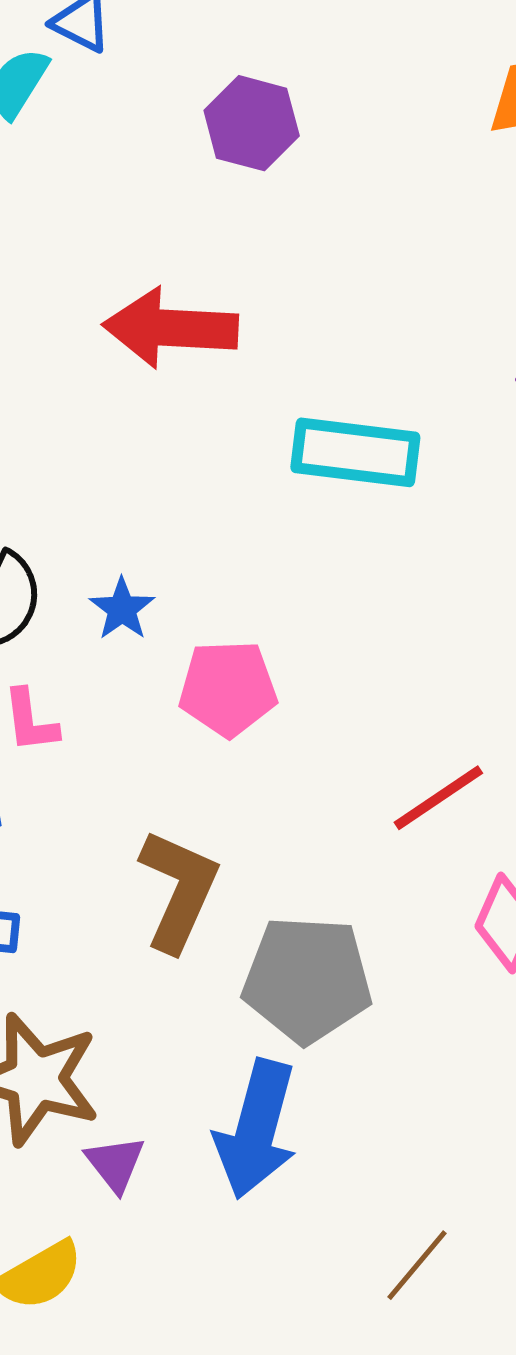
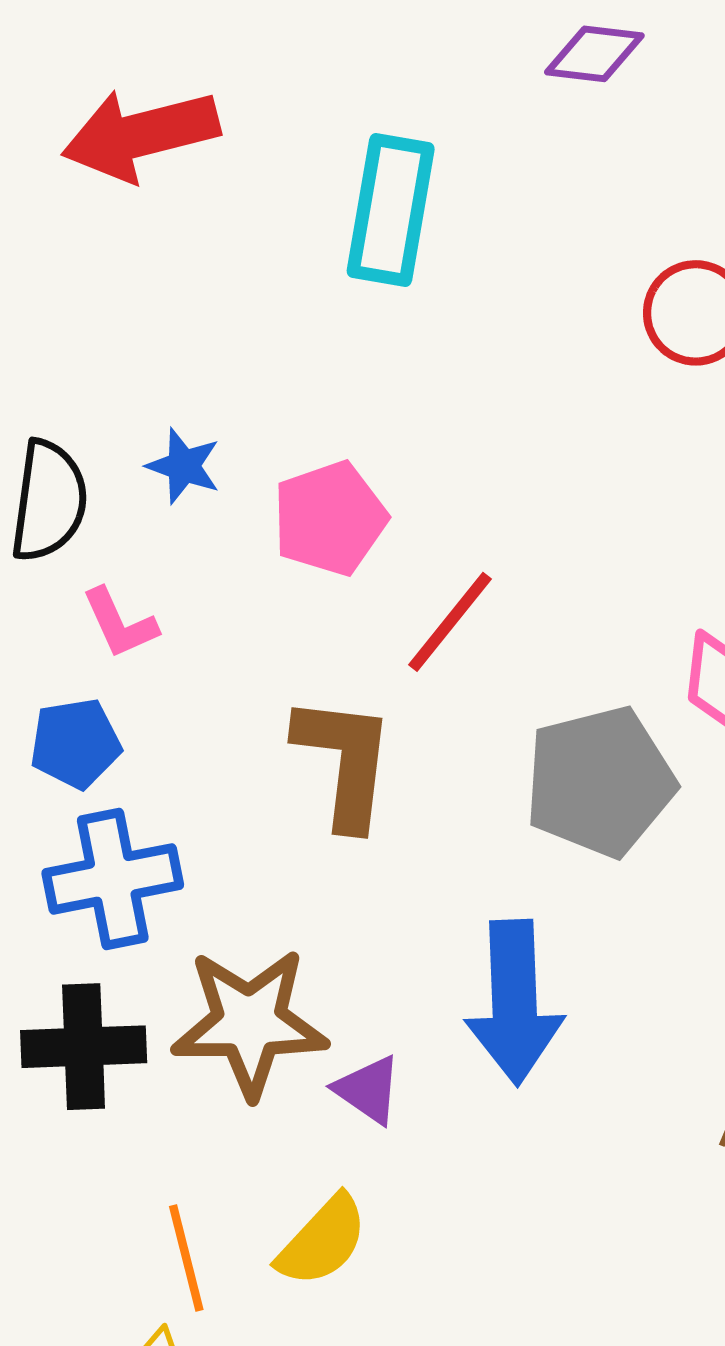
cyan rectangle: (355, 452) -> (391, 210), turned -70
red line: (438, 798) -> (450, 622), moved
gray pentagon: (307, 979) -> (600, 782), moved

